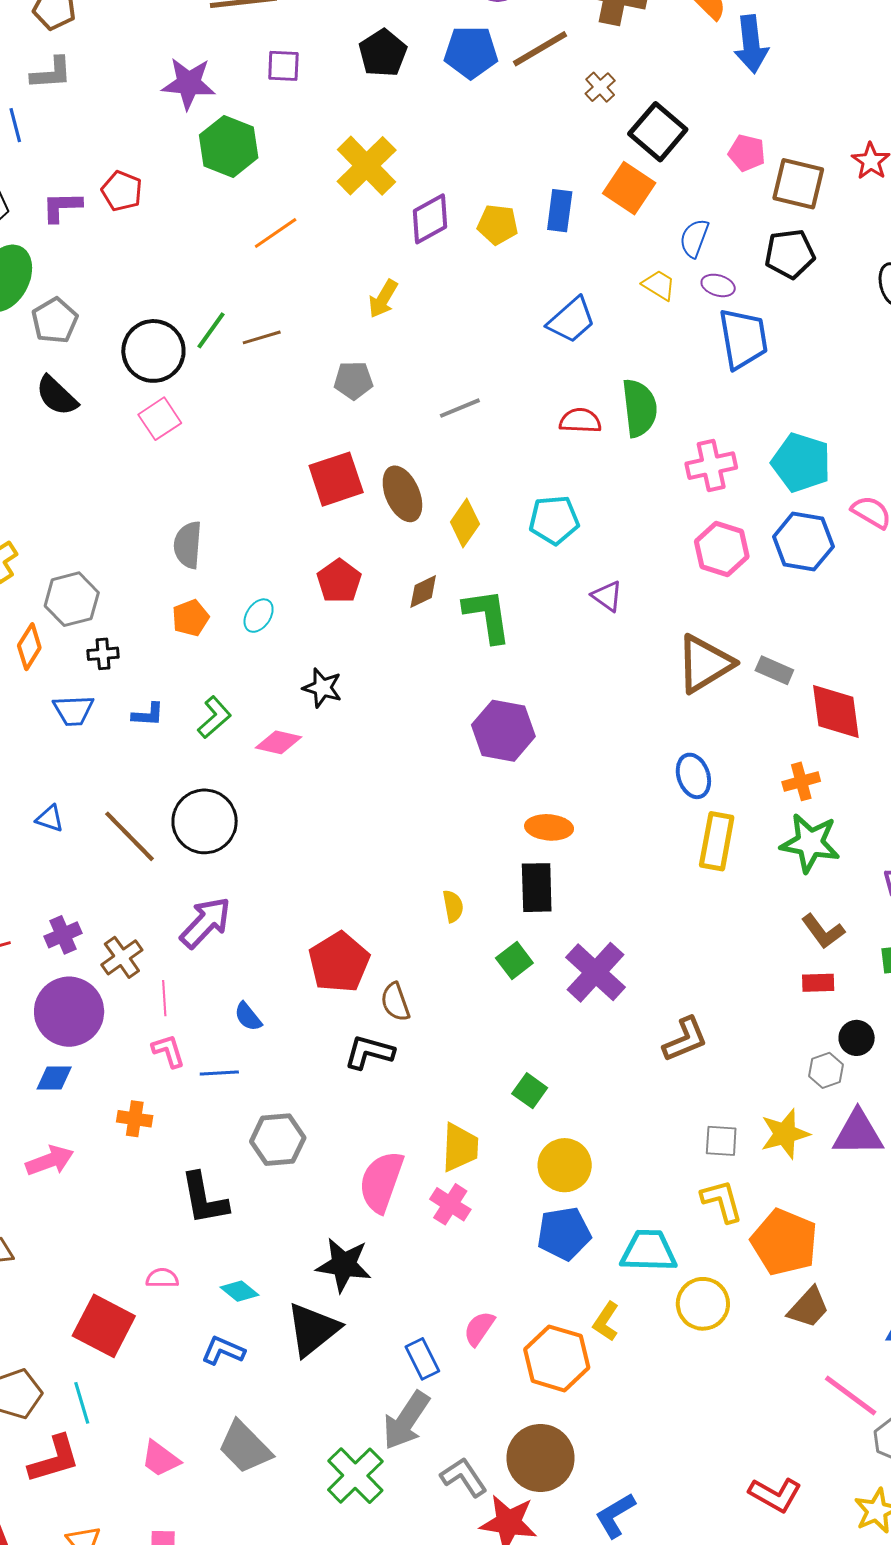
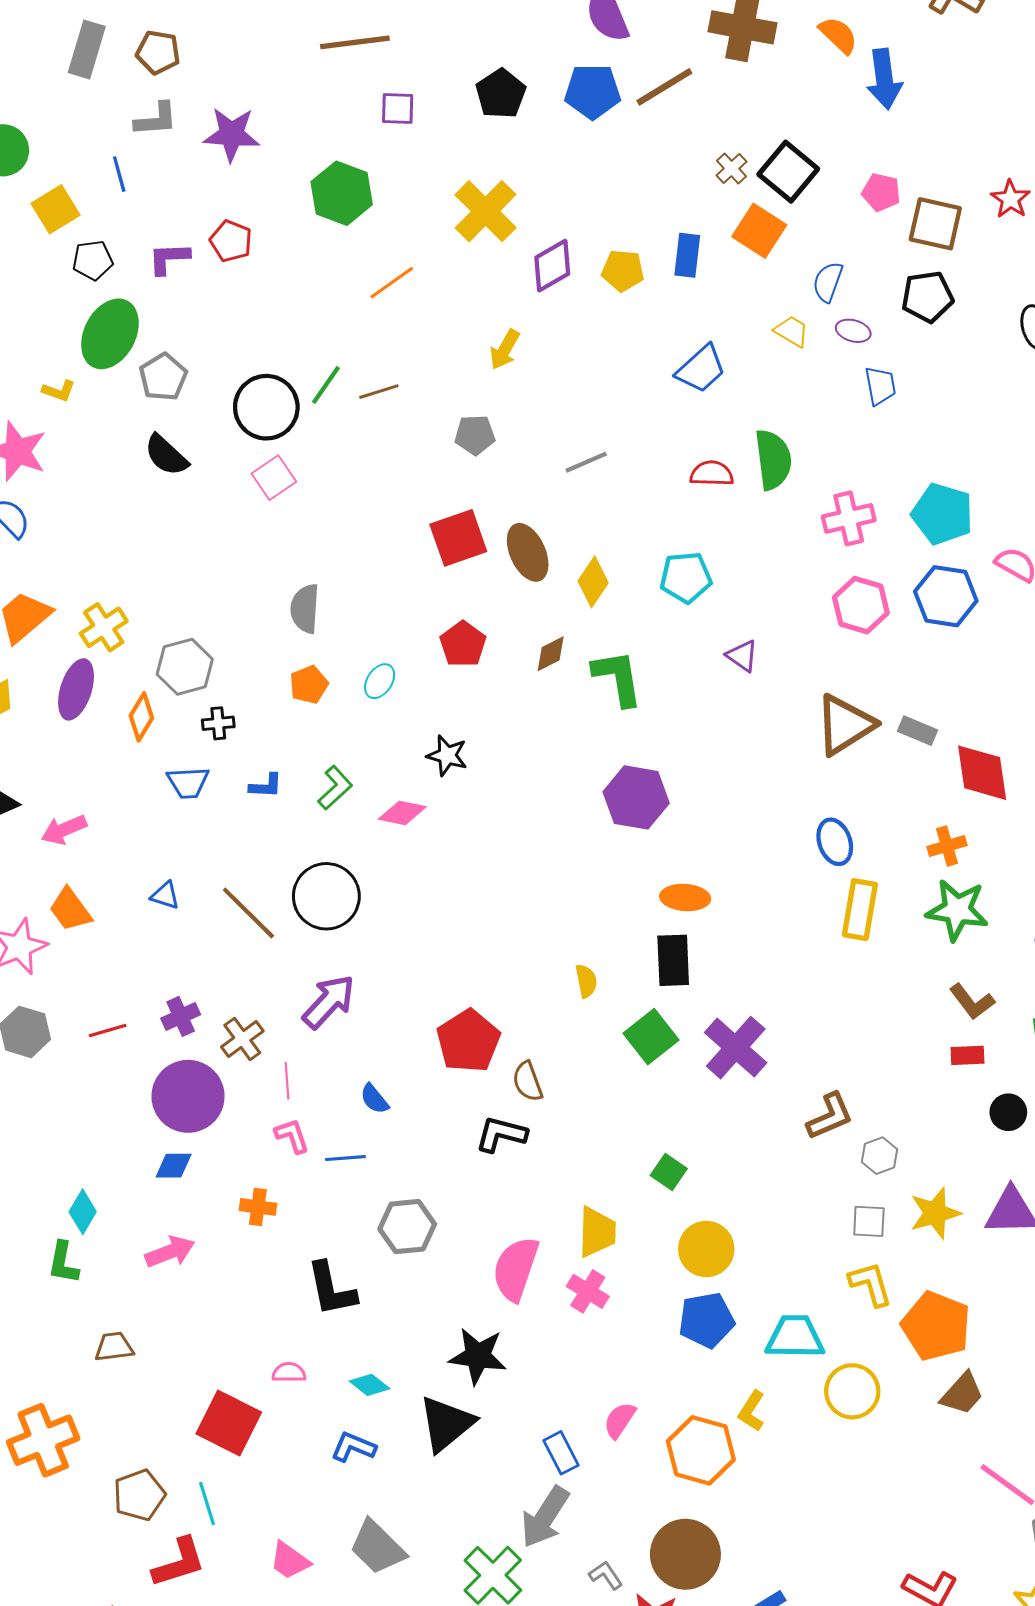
purple star: (189, 83) -> (232, 134), moved
brown cross: (600, 87) -> (732, 168), moved
blue trapezoid: (743, 339) -> (880, 386), size x0.6
green square: (514, 961) -> (651, 1037), size x1.4
gray hexagon: (826, 1070) -> (880, 1156), moved
gray L-shape: (464, 1477) -> (606, 1575), size x0.7

